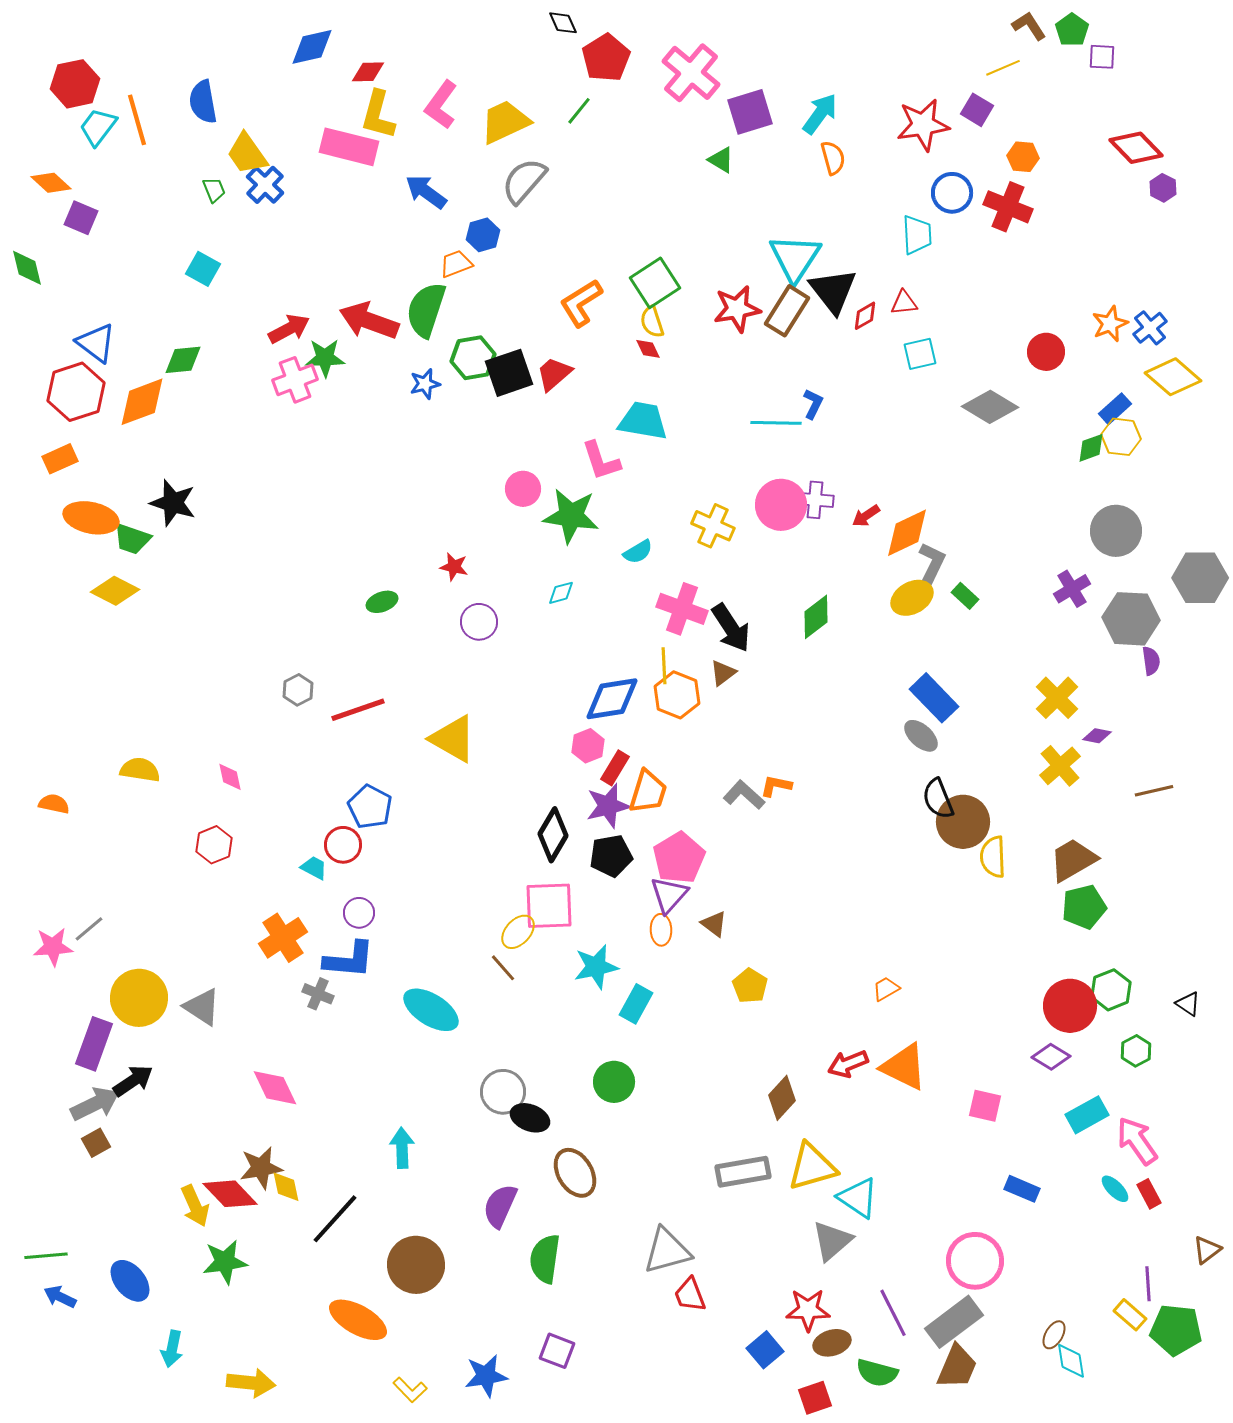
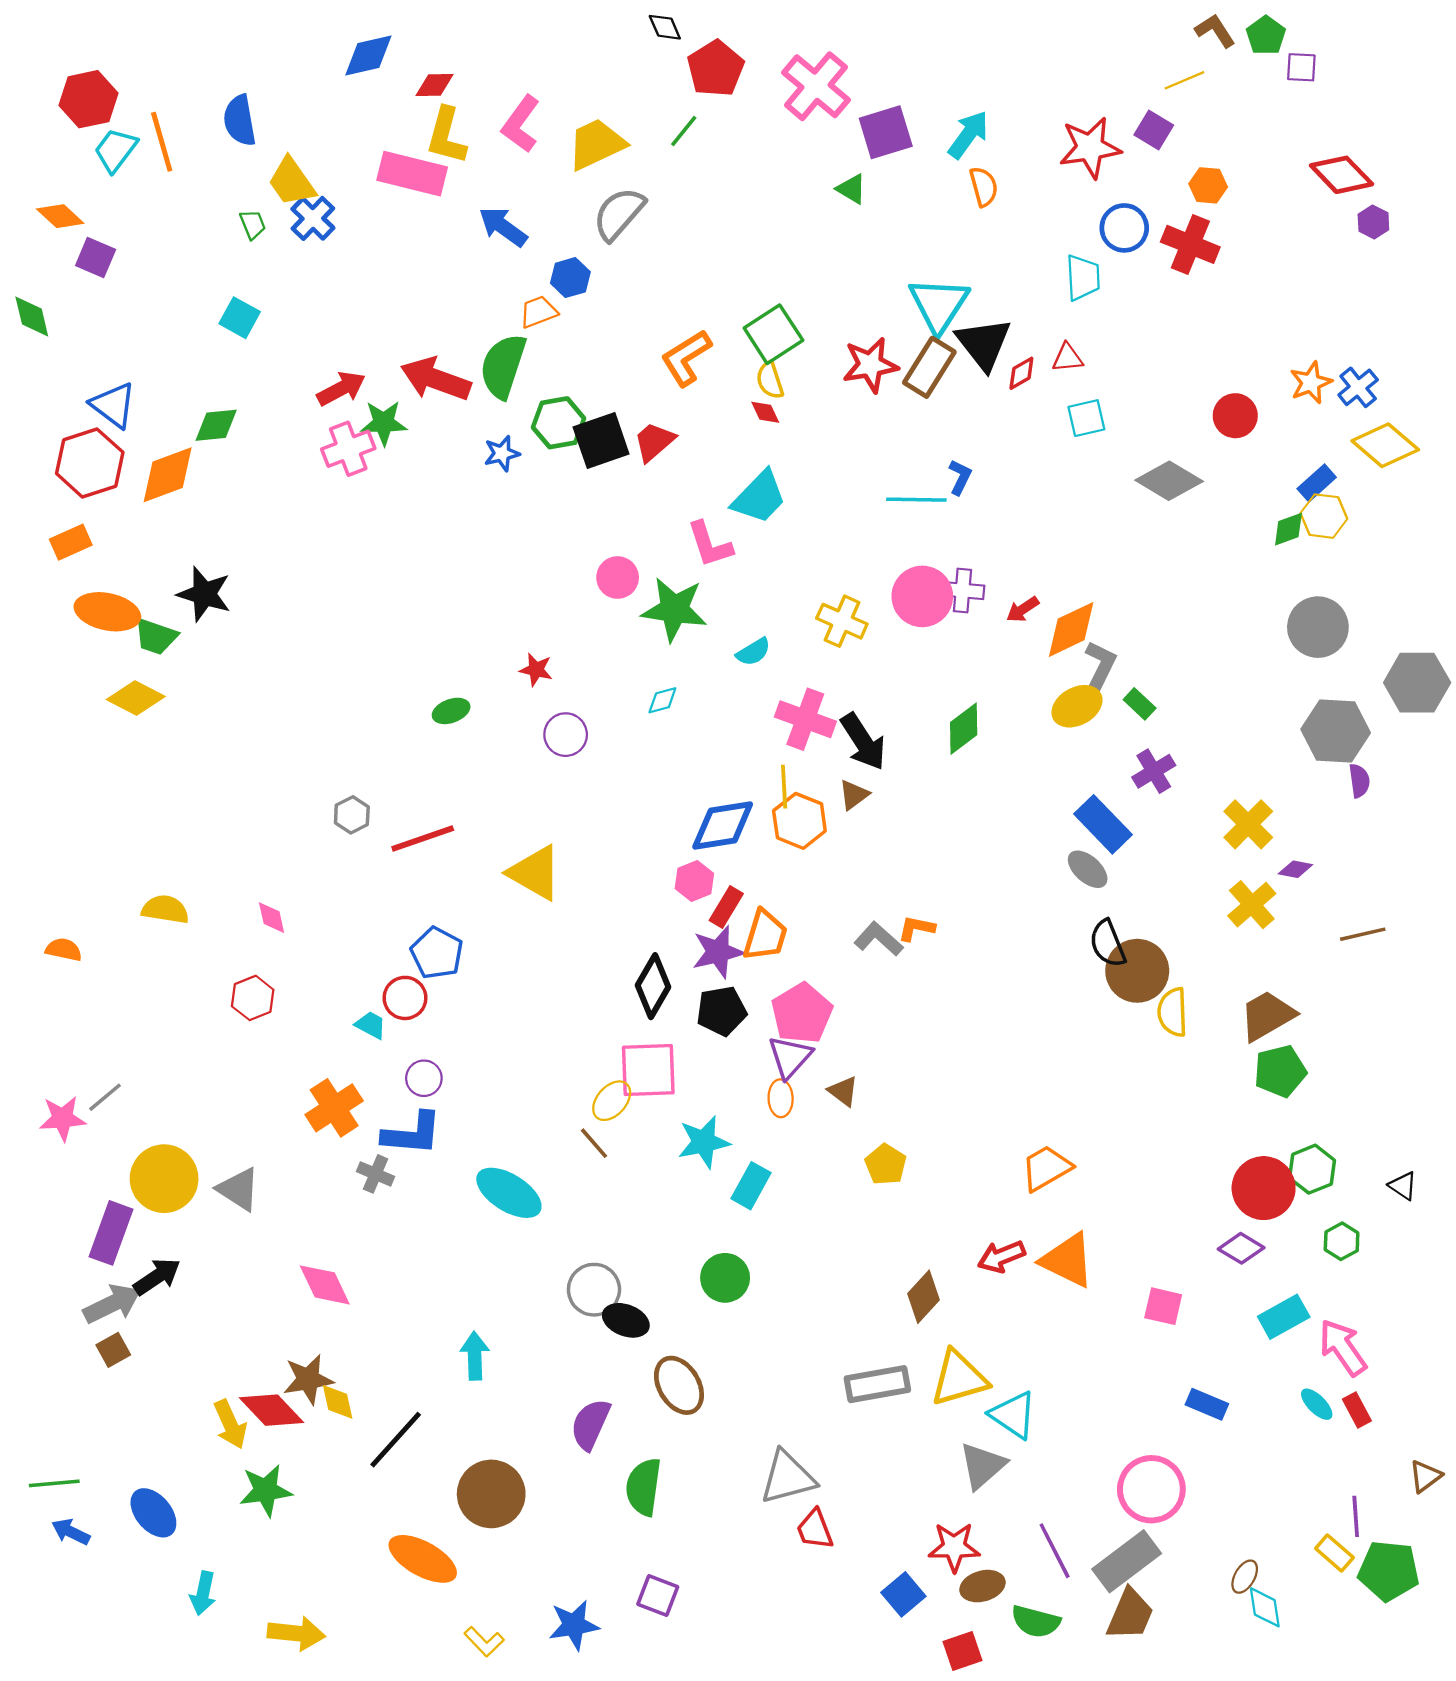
cyan trapezoid: (643, 421) -> (759, 497), turned 124
purple cross: (1072, 589) -> (1154, 771), moved
orange trapezoid: (886, 989) -> (1046, 1168), size x1.6

